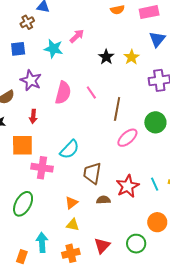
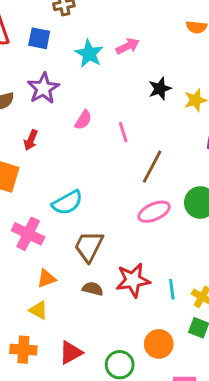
pink semicircle: (63, 93) -> (83, 120), size x0.6
pink cross: (42, 168) -> (28, 234), moved

